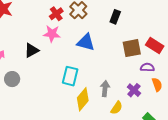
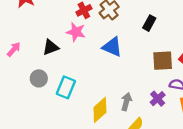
cyan rectangle: (70, 76) -> (66, 87), moved
gray circle: (12, 79) -> (39, 78), moved
purple cross: (134, 90) -> (158, 99), moved

